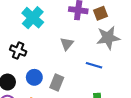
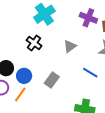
black cross: (18, 51) -> (34, 43), moved
blue circle: (34, 77) -> (24, 76), moved

